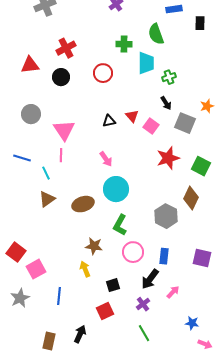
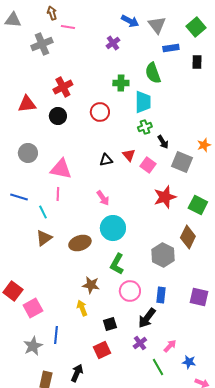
green cross: (169, 77) -> (145, 127), moved
pink triangle: (64, 130) -> (61, 169), turned -45
pink arrow: (173, 292) -> (170, 346), moved
gray star: (20, 298) -> (33, 346), moved
green line: (144, 333) -> (158, 367), moved

